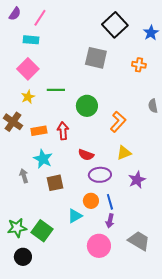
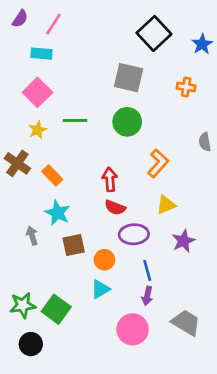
green circle: (87, 106) -> (127, 122), moved
orange rectangle: (39, 131) -> (52, 175), turned 56
red arrow: (63, 131) -> (110, 179), moved
orange circle: (91, 201) -> (104, 260), moved

